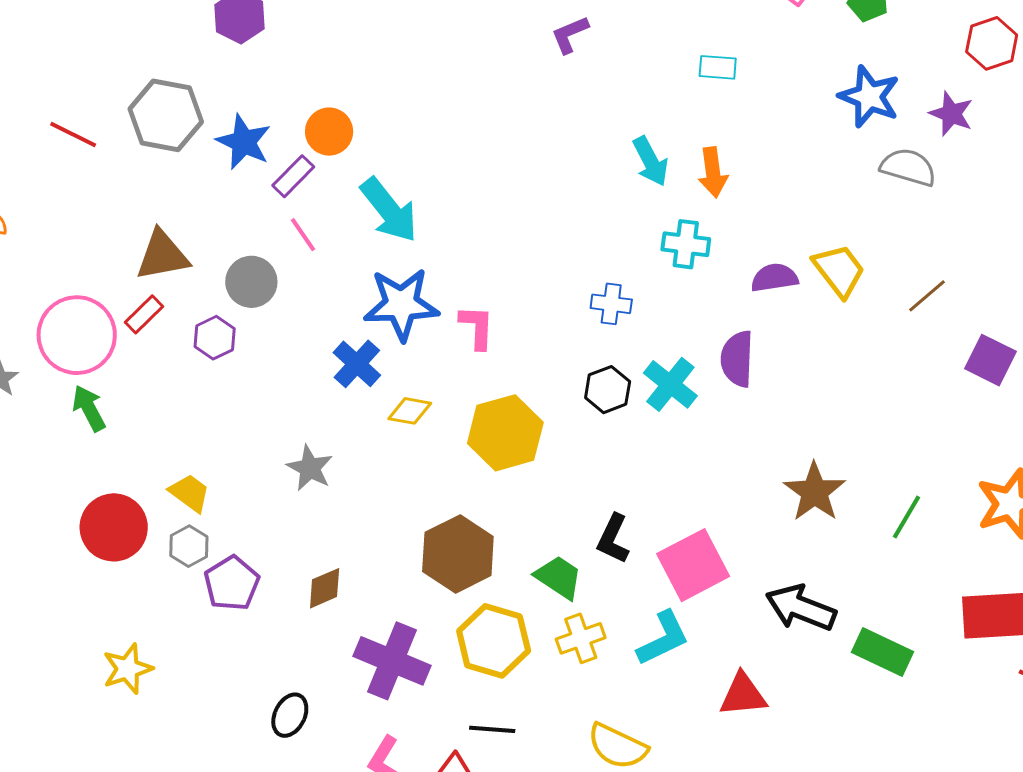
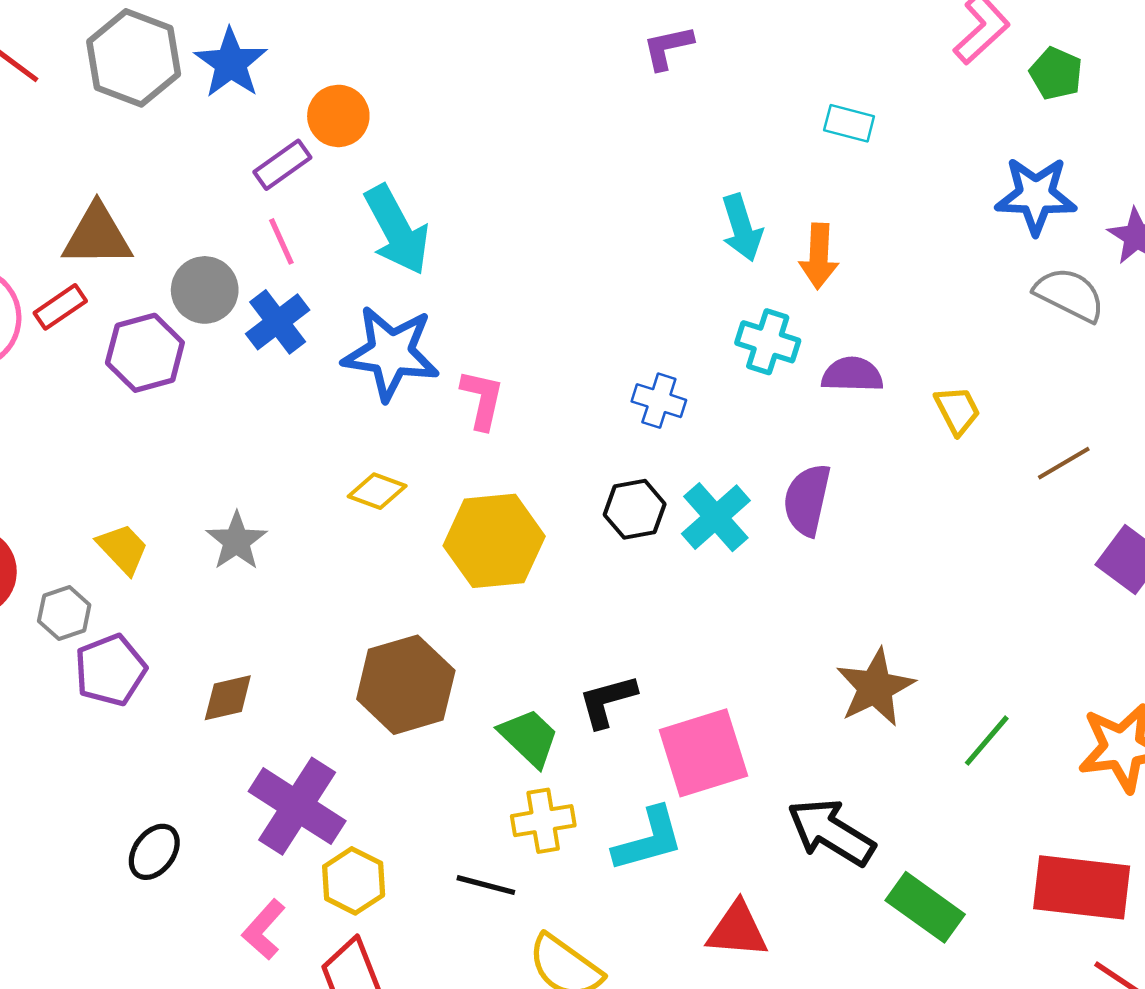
blue star: (869, 97) -> (1036, 195), turned -30
blue star: (244, 142) -> (231, 63), moved
yellow trapezoid: (839, 270) -> (957, 410), size x0.7
purple semicircle: (774, 278) -> (852, 375), moved
purple hexagon: (215, 338) -> (145, 353), size x1.4
blue cross: (357, 364) -> (278, 322), moved
yellow trapezoid: (190, 493) -> (123, 549), moved
black L-shape: (613, 539) -> (607, 701), turned 39
yellow hexagon: (494, 641) -> (354, 881), moved, size x0.7
black line: (492, 729) -> (486, 885), moved

